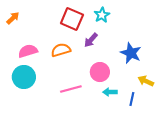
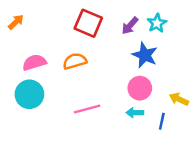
cyan star: (102, 15) -> (157, 23), moved
purple arrow: (91, 40) -> (130, 26), moved
blue star: (131, 53) -> (145, 55), moved
pink circle: (100, 72) -> (140, 88), moved

